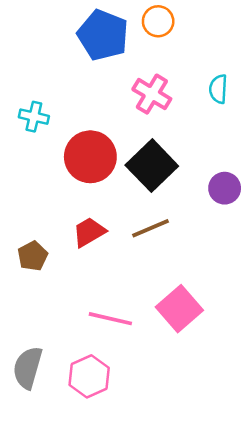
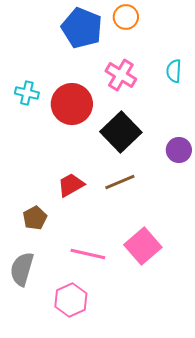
red circle: (90, 157) -> (72, 104), moved
brown pentagon: (33, 256) -> (35, 218), moved
gray semicircle: (28, 368) -> (22, 269), moved

